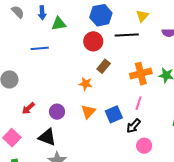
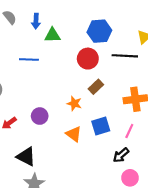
purple circle: (57, 112) -> (40, 116), moved
orange triangle: (88, 112) -> (74, 134), turned -42
blue square: (114, 114) -> (101, 126), moved

